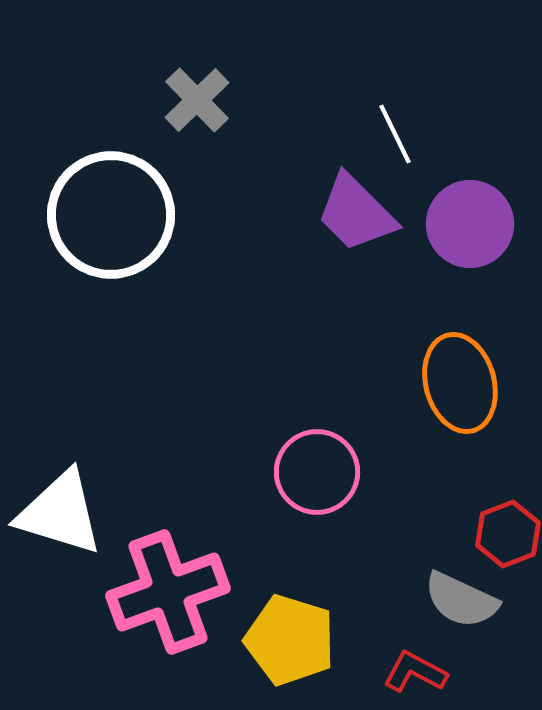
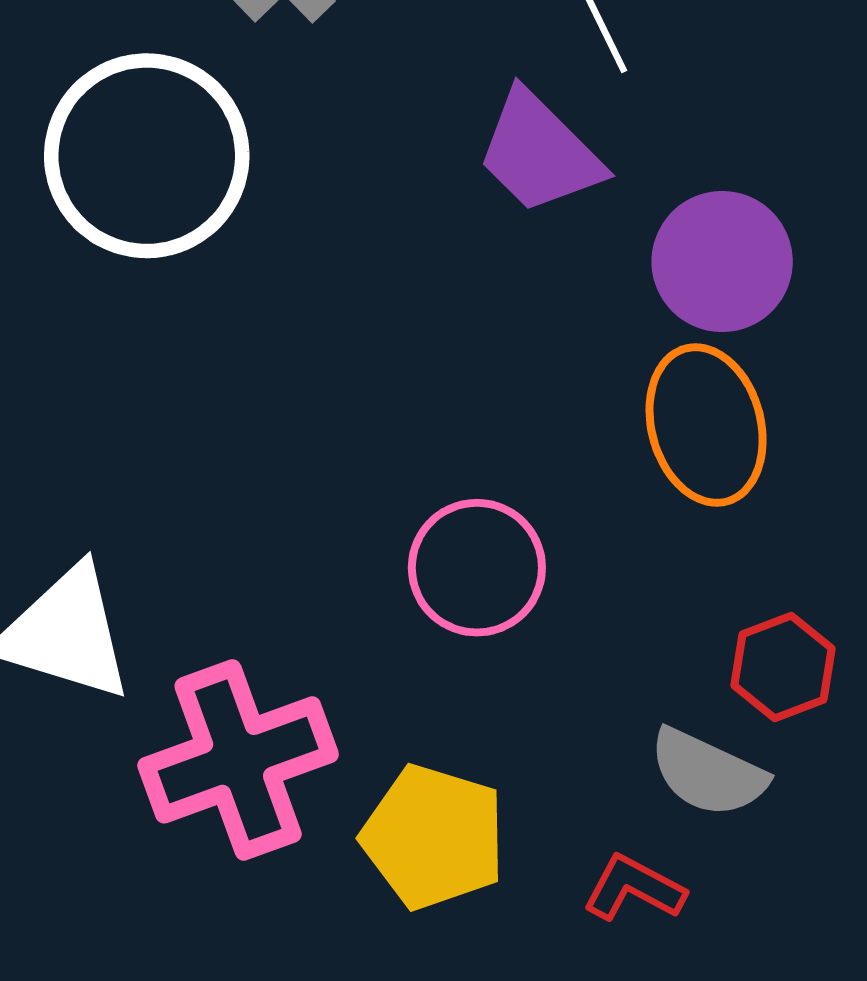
purple circle: (470, 224) -> (722, 262), moved

